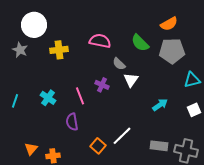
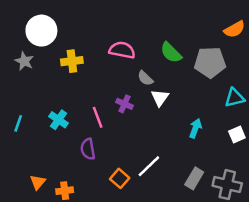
orange semicircle: (169, 24) -> (234, 29), moved
cyan arrow: (160, 105) -> (195, 128), turned -35
gray rectangle: (159, 146) -> (194, 178), turned -66

